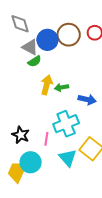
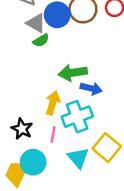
yellow arrow: (47, 85) -> (53, 103), moved
green arrow: (62, 87) -> (73, 73), size x1.6
blue arrow: (87, 99) -> (91, 88), moved

